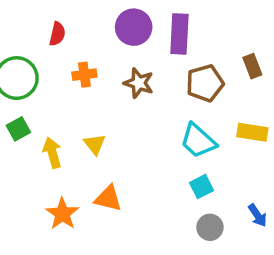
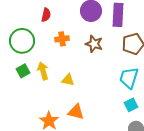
cyan trapezoid: (198, 141) -> (129, 78), turned 65
yellow triangle: (95, 144) -> (68, 80), turned -40
yellow arrow: (52, 153) -> (43, 71), moved

